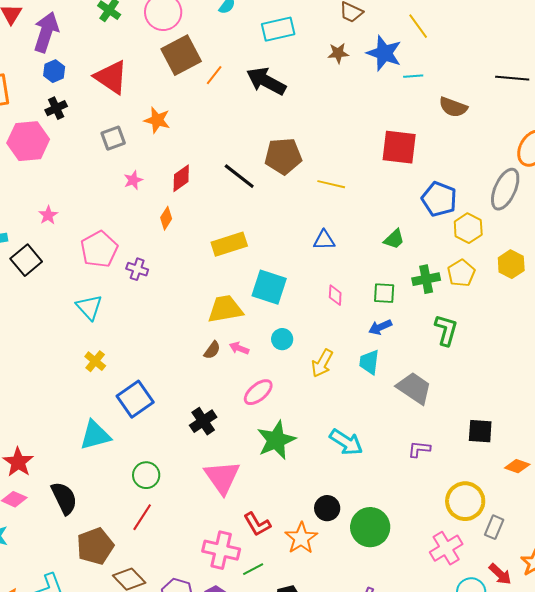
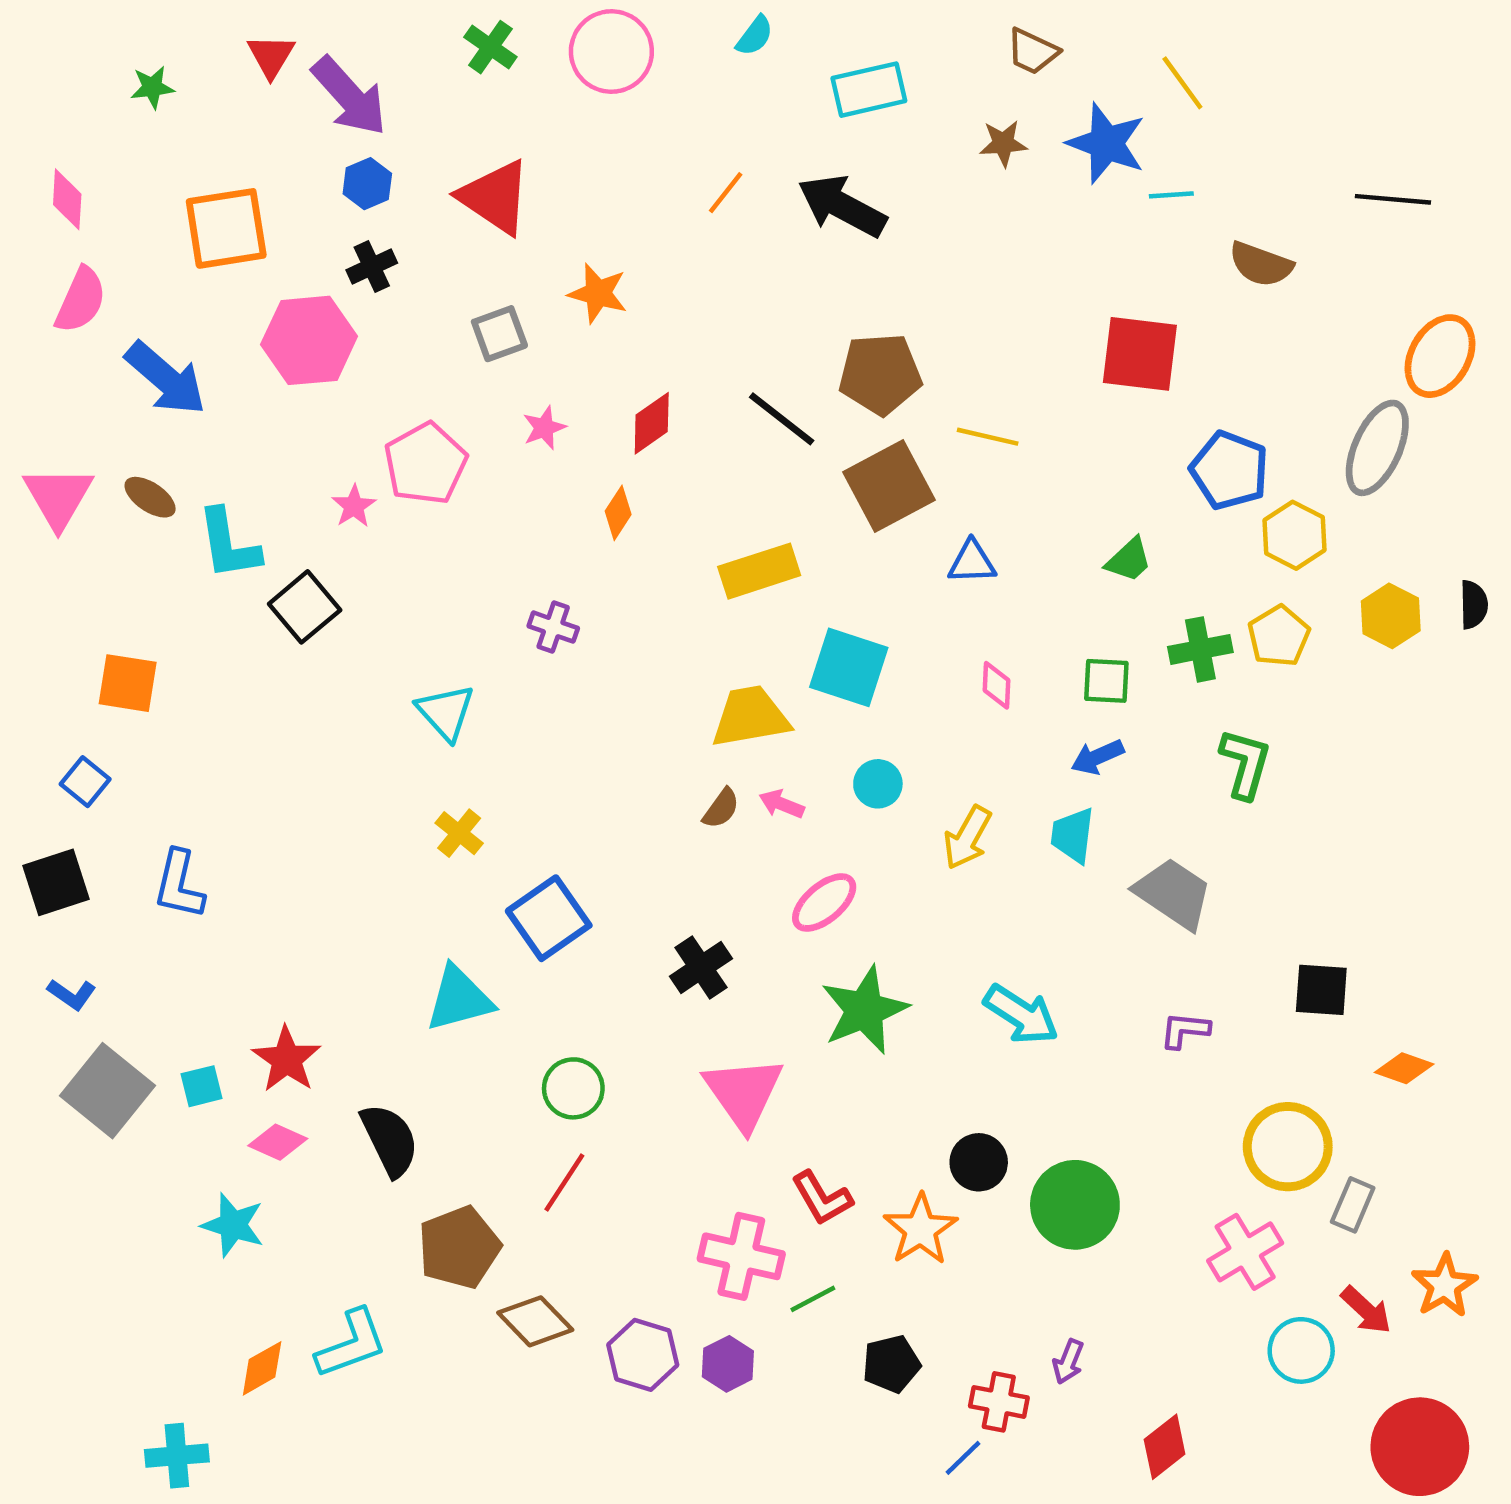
purple arrow: (46, 32) -> (349, 96), turned 120
brown square: (181, 55) -> (889, 486), moved
pink pentagon: (99, 249) -> (426, 464), moved

